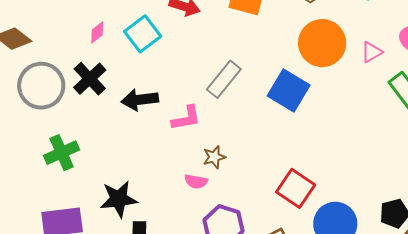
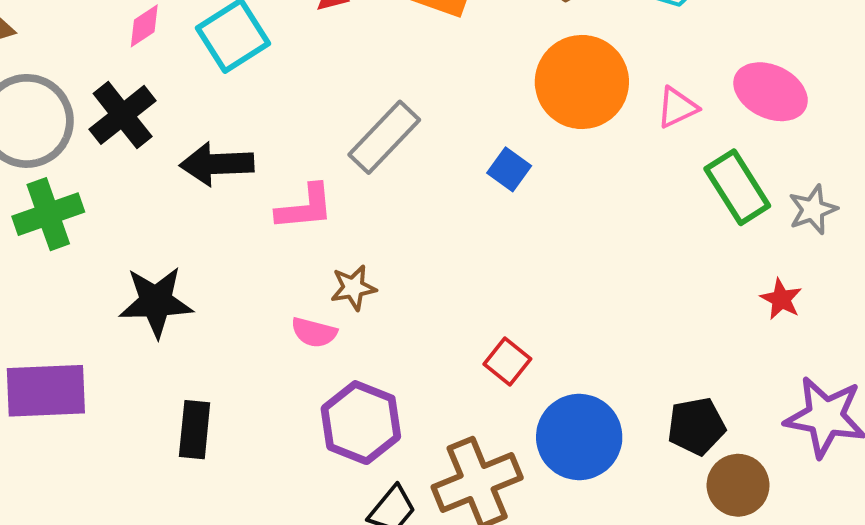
blue square: (289, 90) -> (509, 169), size x0.5
green cross: (62, 153) -> (48, 214), moved
red square: (296, 188) -> (507, 362), size x0.6
black star: (119, 199) -> (156, 302), moved

